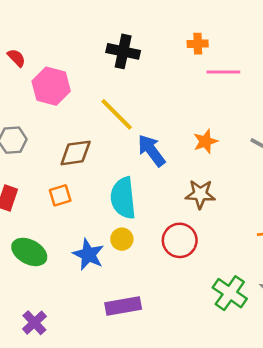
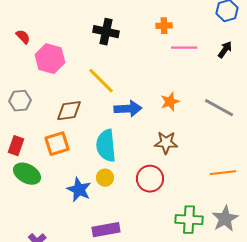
blue arrow: (151, 150) -> (128, 109), turned 124
orange square: (60, 195) -> (57, 144), size x1.4
green ellipse: (29, 252) -> (27, 174), moved
green cross: (230, 293) -> (189, 220), turned -32

